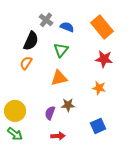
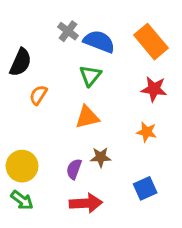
blue semicircle: (67, 27) -> (99, 42), size x1.5
black semicircle: (31, 41) -> (21, 62), moved
red arrow: (58, 136) -> (86, 203), size x1.5

